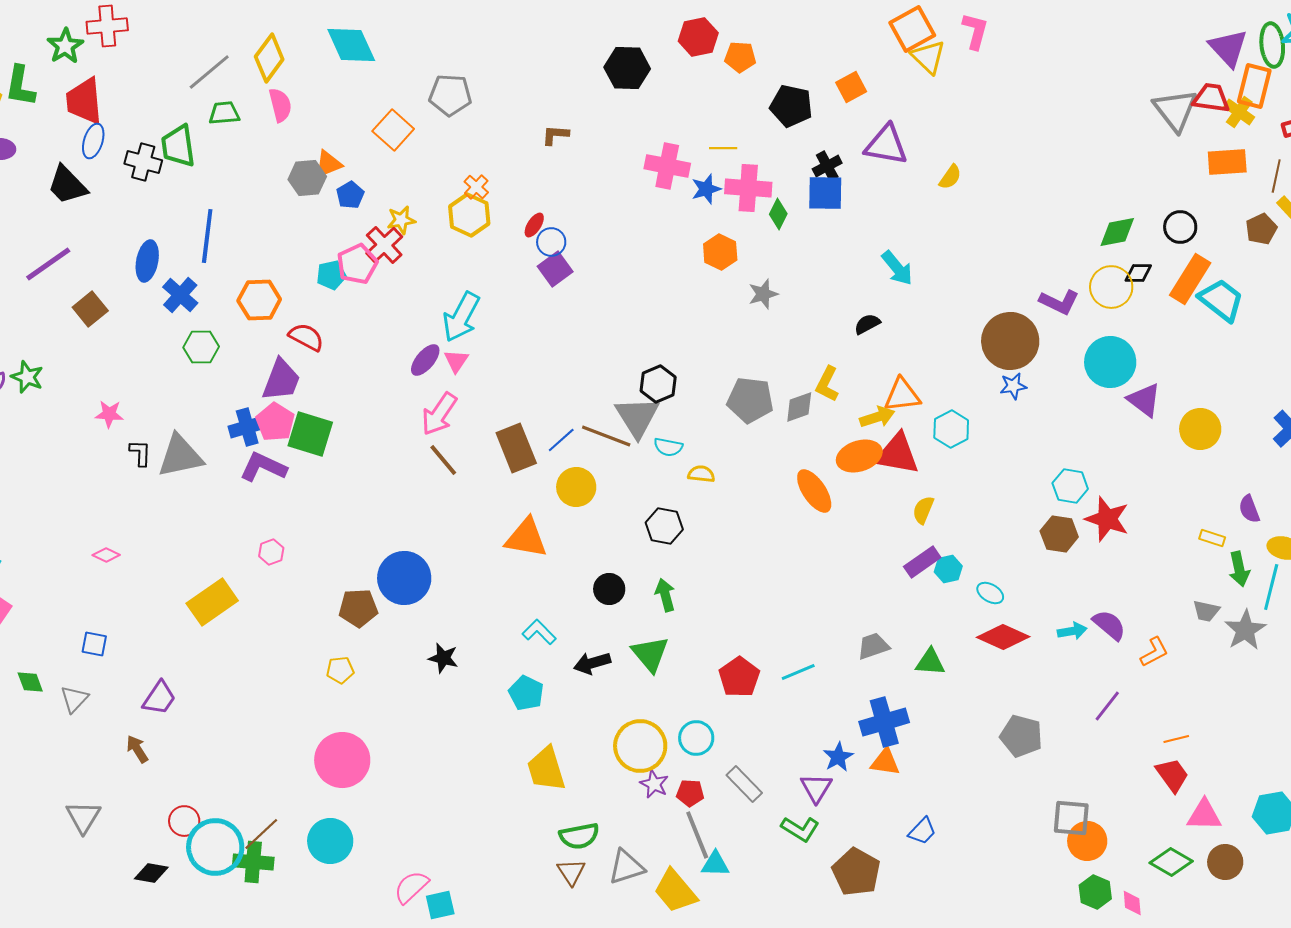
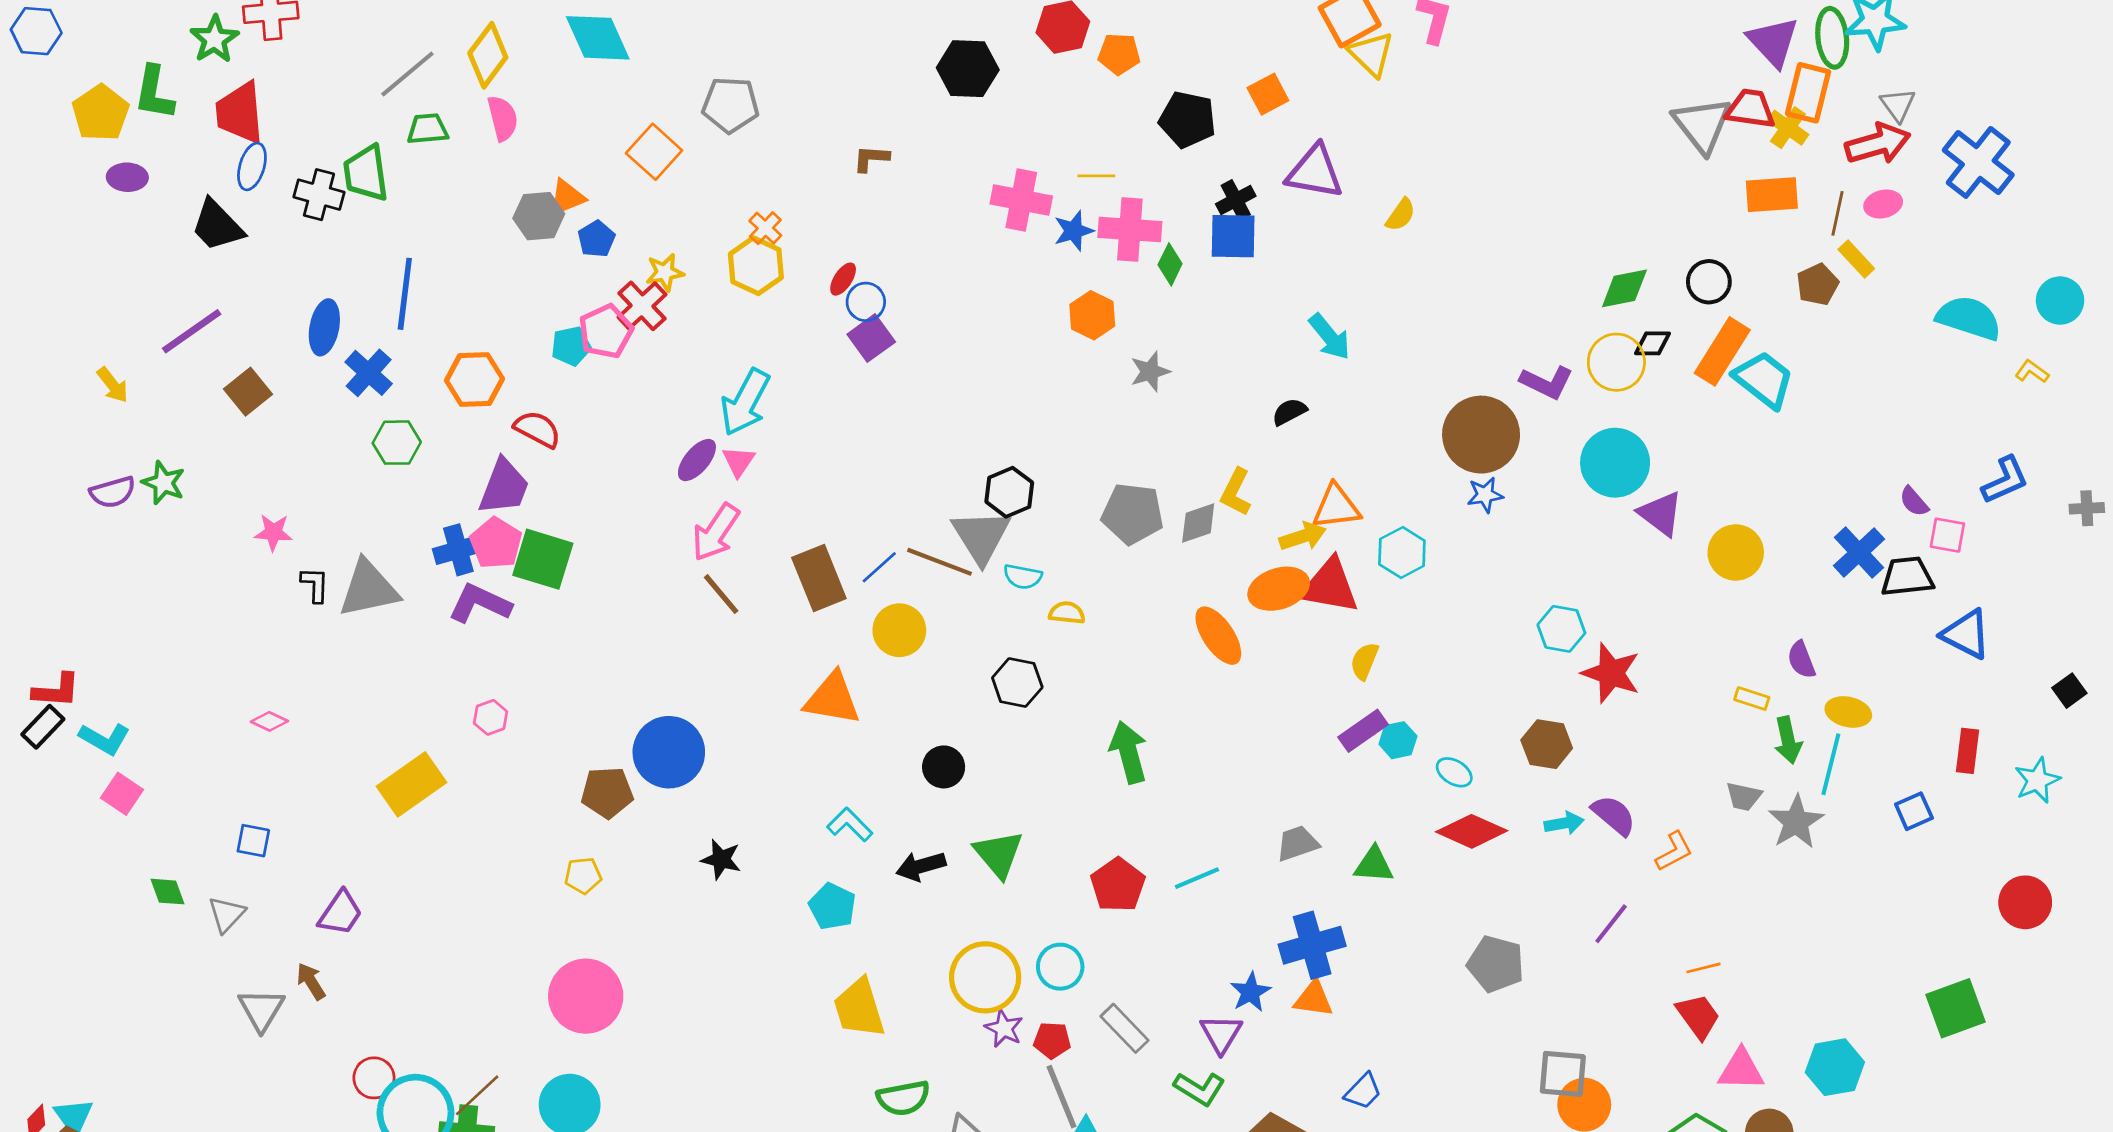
brown hexagon: (1059, 534) -> (1547, 744), moved
green arrow: (665, 595) -> (1129, 752), moved, size x1.4
gray triangle: (83, 817) -> (261, 1010), moved

